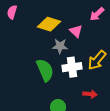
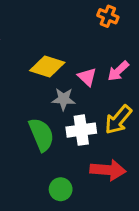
pink arrow: (97, 14) -> (118, 71), moved
red arrow: (90, 94) -> (108, 170), size x1.6

